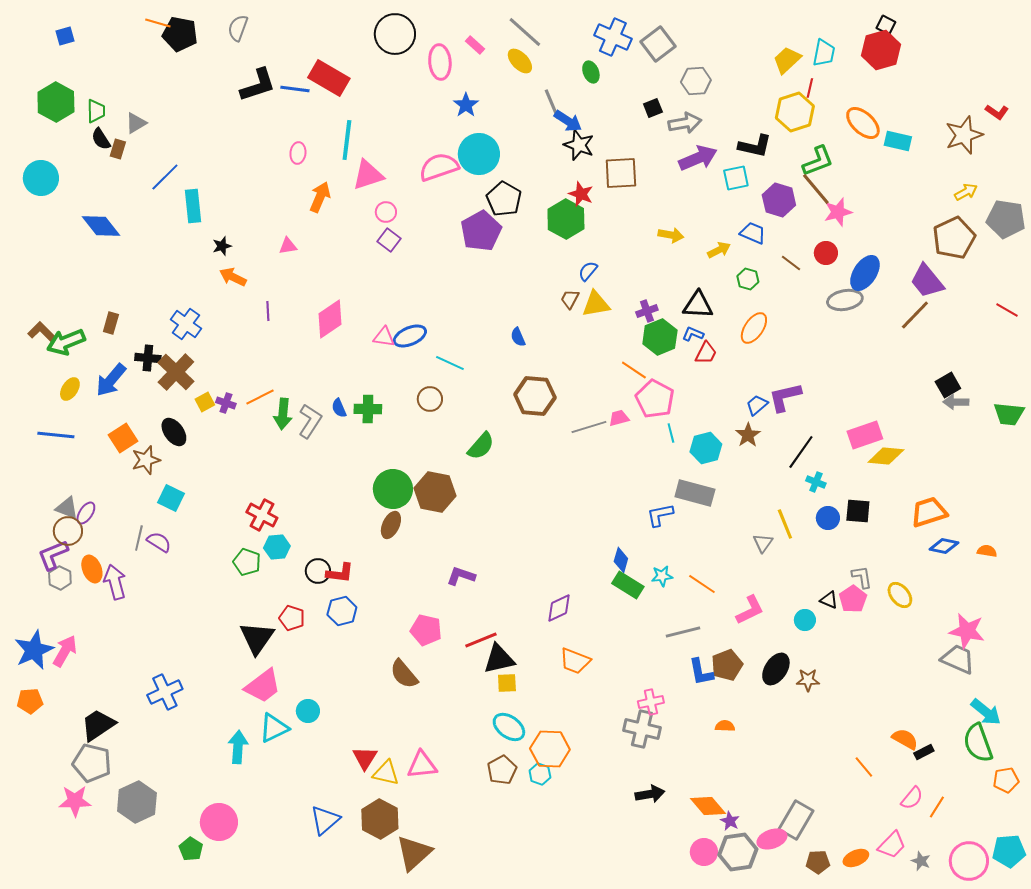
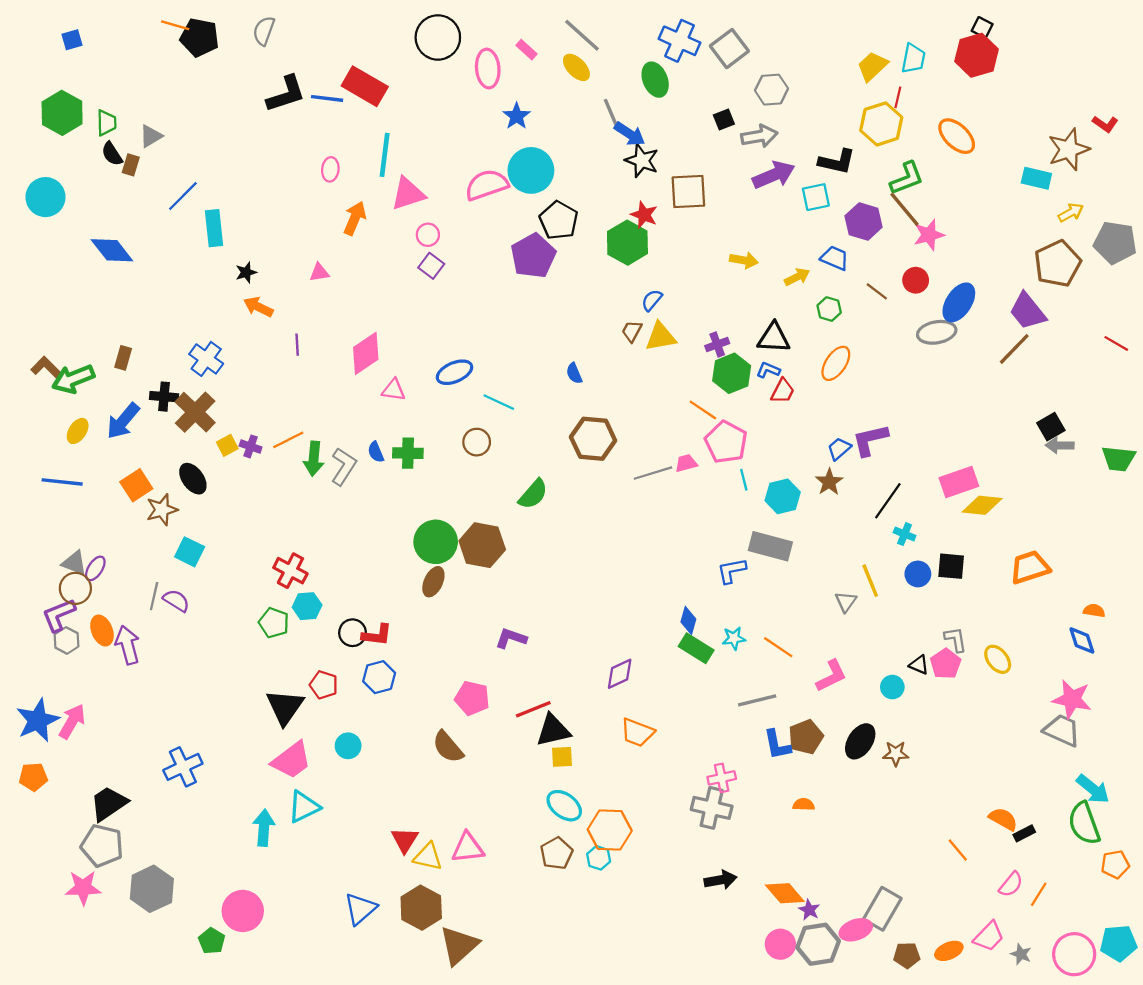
green ellipse: (591, 72) -> (655, 80), size x1.4
cyan rectangle: (898, 141) -> (1036, 178), moved
pink triangle: (384, 337) -> (394, 390), moved
blue diamond: (944, 546) -> (1082, 640), moved, turned 60
cyan circle: (308, 711) -> (348, 746), moved

